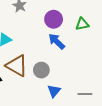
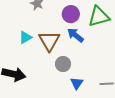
green triangle: (82, 24) -> (99, 17), size x1.6
brown triangle: (17, 66) -> (49, 41), moved, turned 35

